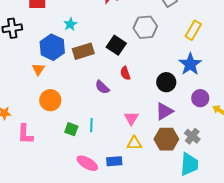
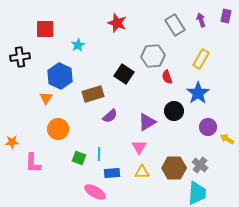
cyan star: (70, 24) -> (78, 45), moved
brown rectangle: (83, 51) -> (93, 94), moved
red semicircle: (125, 73) -> (167, 77), moved
purple semicircle: (102, 87) -> (110, 116), turned -84
purple triangle: (164, 111) -> (147, 122), moved
blue rectangle: (114, 161) -> (112, 173), moved

